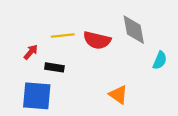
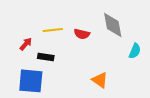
red semicircle: (97, 40) -> (82, 34), size x0.7

